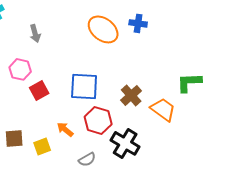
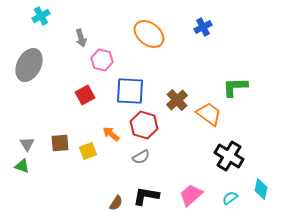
blue cross: (138, 23) -> (203, 27), moved, turned -36
pink hexagon: (20, 69) -> (102, 60), moved
black cross: (125, 143) -> (229, 156), moved
gray semicircle: (87, 159) -> (141, 157), moved

